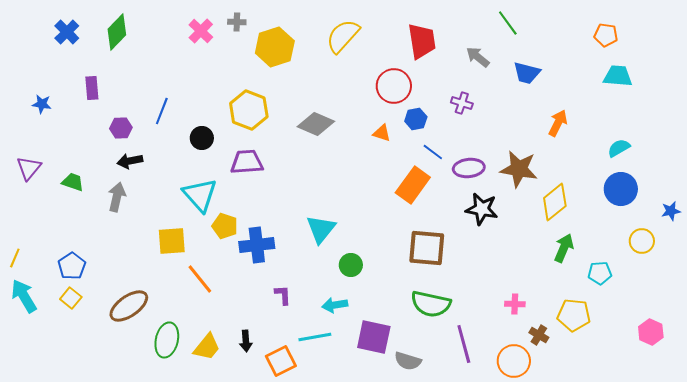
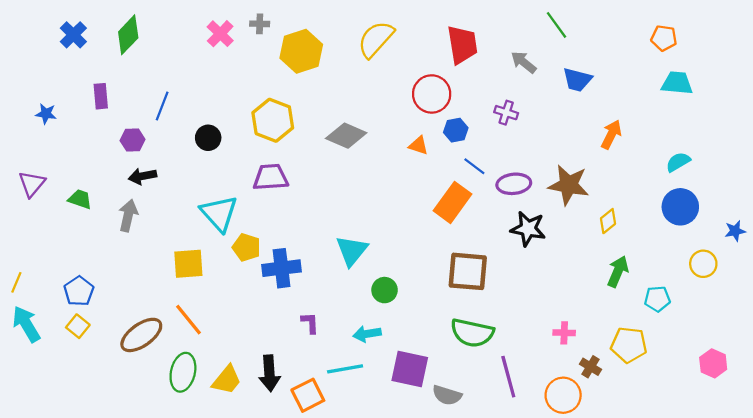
blue line: (162, 111) -> (162, 106), moved
black circle: (202, 138) -> (208, 138), moved
yellow diamond: (555, 202) -> (608, 221), size x0.6
orange line: (200, 279) -> (188, 320), moved
black arrow: (246, 341) -> (269, 373), size x1.5

